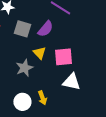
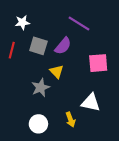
pink square: (63, 57) -> (98, 63), moved
yellow arrow: (42, 98) -> (70, 120), moved

